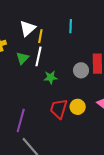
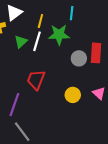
white triangle: (28, 28) -> (14, 13), moved
green star: (51, 77) -> (59, 35), moved, size x1.5
red trapezoid: (59, 109) -> (36, 80), moved

